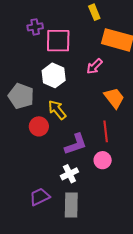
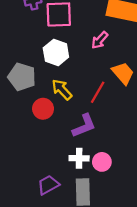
red line: (106, 131) -> (98, 92), moved, turned 40
pink circle: (103, 160) -> (102, 162), moved
white cross: (69, 174) -> (79, 158), turned 30

